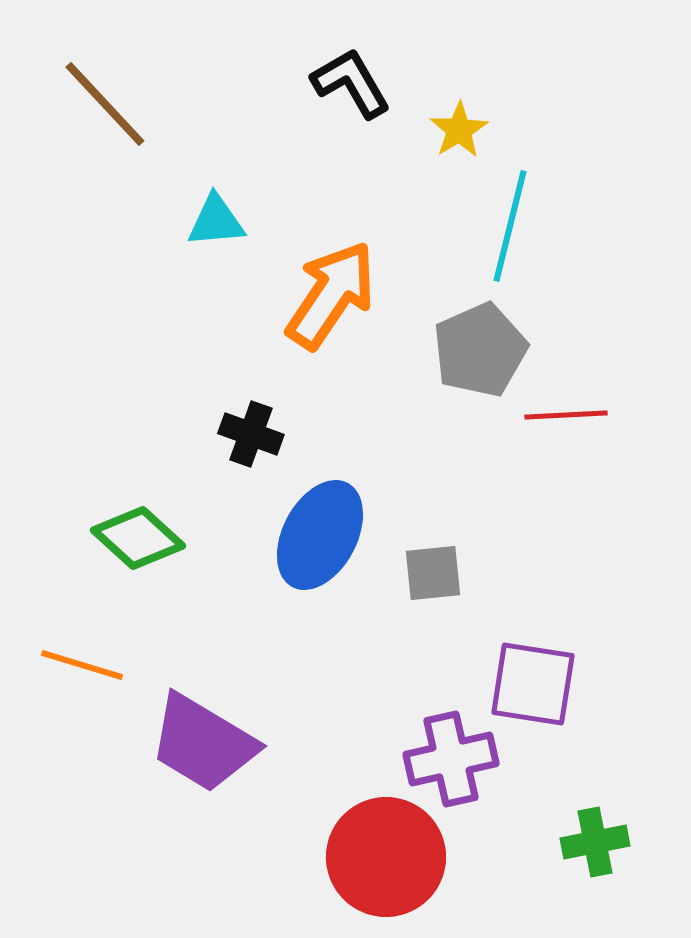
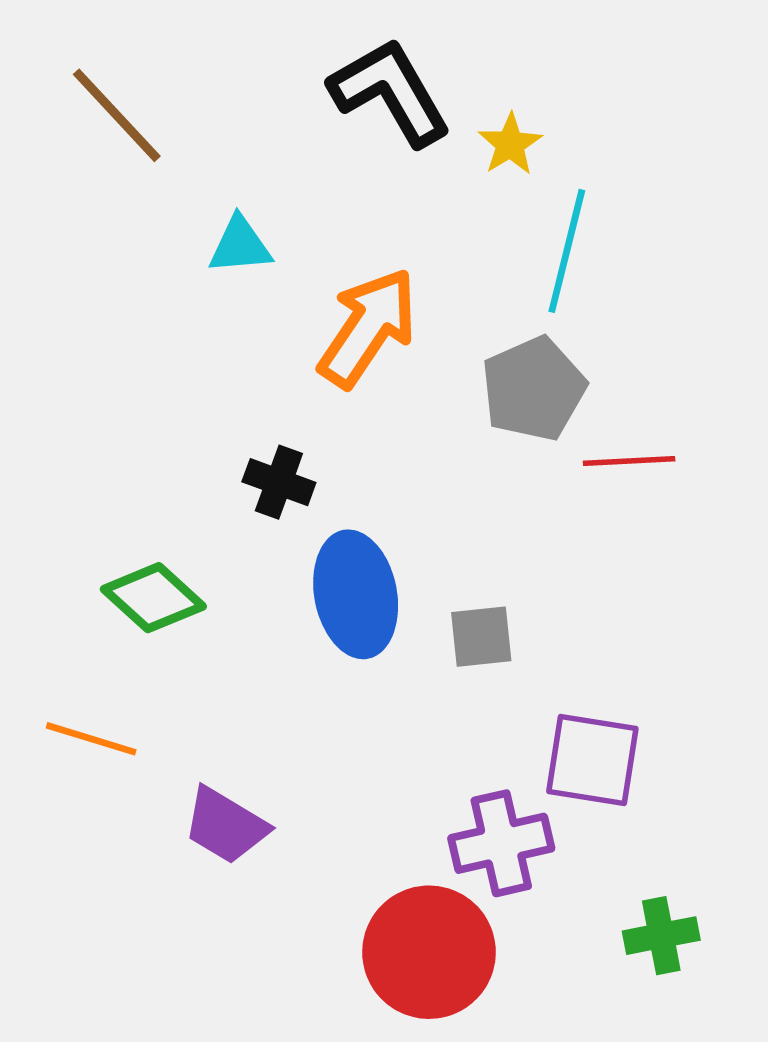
black L-shape: (351, 83) -> (390, 92), size x1.4
blue ellipse: (320, 535) -> (356, 594), turned -39
purple trapezoid: (203, 743) -> (226, 826), size x0.7

